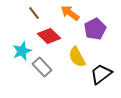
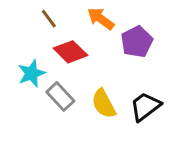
yellow semicircle: (77, 57) -> (104, 104), moved

